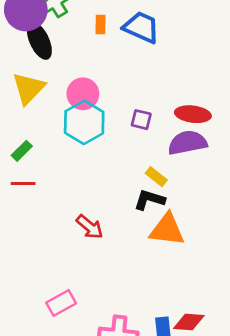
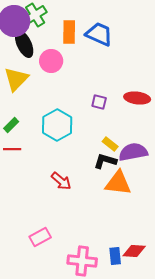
orange rectangle: (101, 24) -> (69, 32), size x1.6
pink circle: (83, 94) -> (51, 61), moved
cyan hexagon: (84, 122) -> (57, 125), moved
purple semicircle: (187, 143) -> (133, 152), moved

